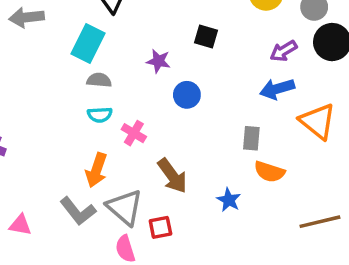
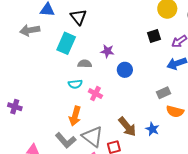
black square: (206, 37) -> (154, 36), moved, turned -32
gray semicircle: (99, 80) -> (85, 64), moved
gray rectangle: (251, 138) -> (163, 93), turned 64
brown arrow: (172, 176) -> (127, 127), moved

